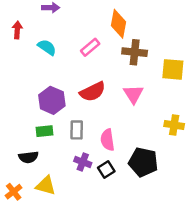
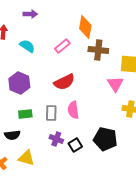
pink triangle: (133, 94) -> (115, 84), moved
purple hexagon: (52, 100) -> (19, 83), moved
pink semicircle: (107, 140) -> (73, 110), moved

